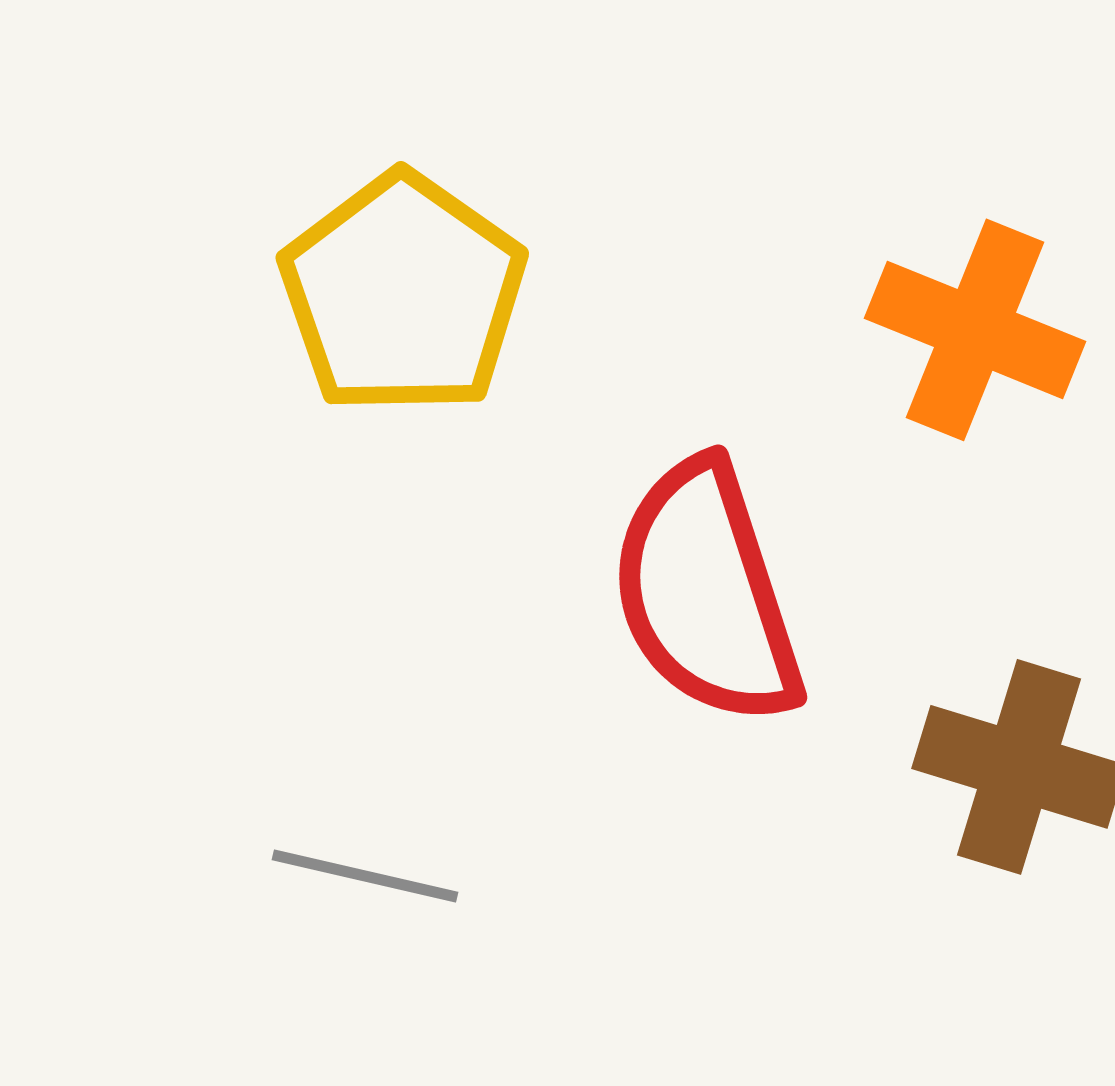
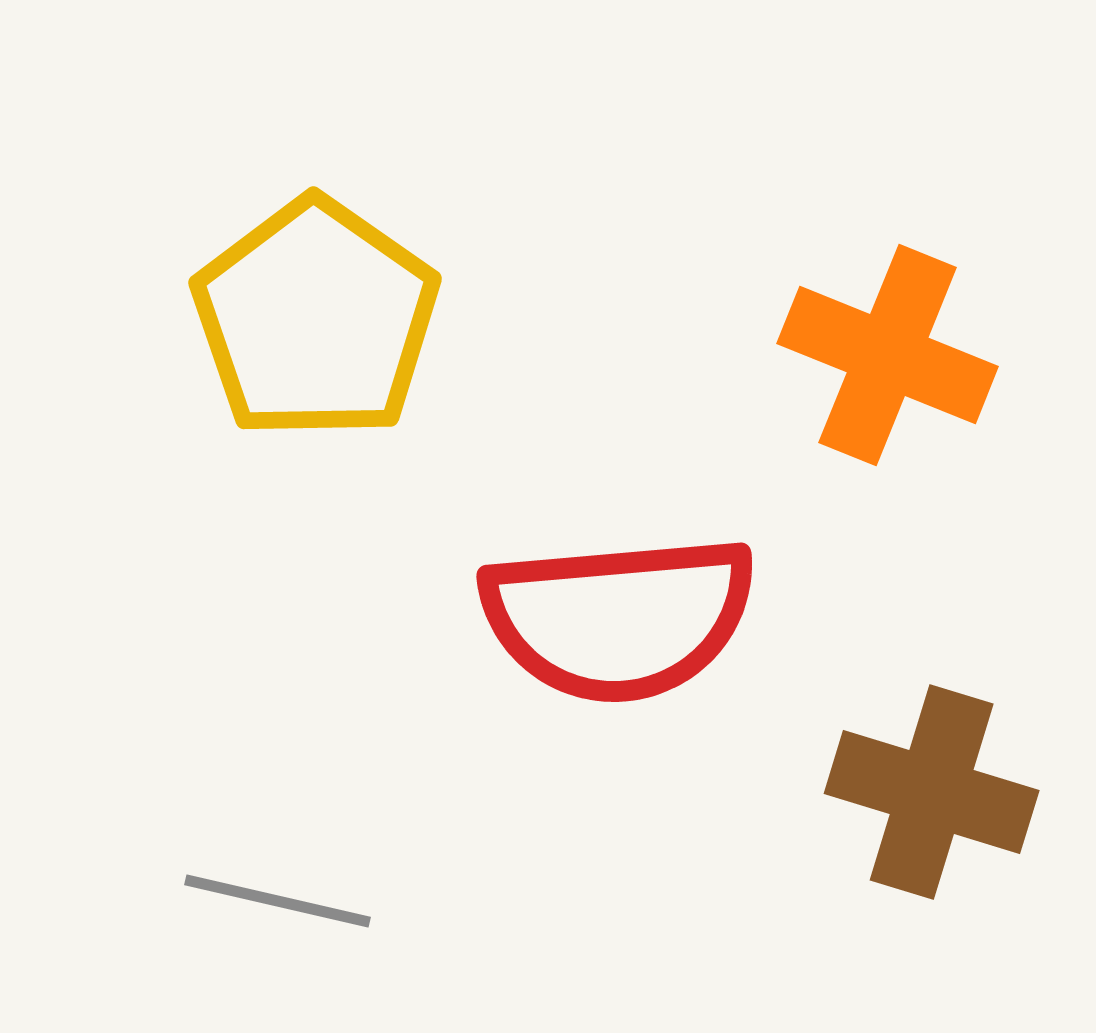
red semicircle: (706, 593) -> (619, 618), turned -77

